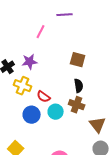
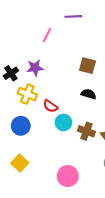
black semicircle: (79, 86) -> (89, 94), turned -64
brown cross: (77, 105) -> (86, 131), moved
blue circle: (32, 115) -> (21, 126), moved

